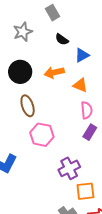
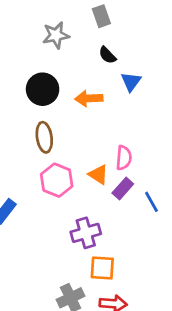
blue triangle: (82, 55) -> (131, 82), turned -35
orange triangle: (80, 85) -> (98, 175), moved

